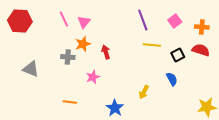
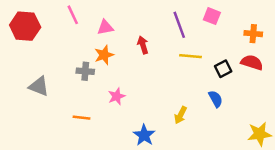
pink line: (64, 19) -> (73, 15), moved
pink square: (175, 21) -> (212, 16), moved, turned -32
pink triangle: (84, 22) -> (105, 27), turned 40
red arrow: (106, 52) -> (143, 45), moved
orange line: (70, 102) -> (81, 118), moved

